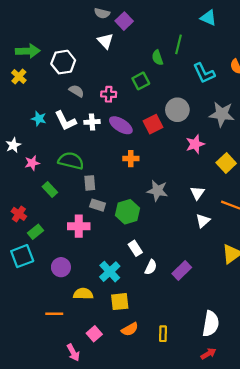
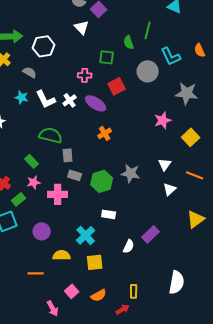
green square: (141, 81) -> (107, 57), moved, turned 35
gray semicircle: (76, 91) -> (30, 72), moved
gray circle: (177, 110) -> (148, 71), moved
white cross: (92, 122) -> (70, 100), turned -32
red square: (153, 124) -> (117, 86), moved
orange cross: (131, 159) -> (105, 133), turned -32
pink star: (32, 163) -> (34, 182), moved
gray star: (157, 191) -> (131, 173), moved
white rectangle: (135, 248) -> (109, 214), turned -48
white semicircle: (151, 267) -> (129, 246), moved
orange semicircle: (130, 329) -> (99, 295), moved
red arrow: (208, 354) -> (123, 309), moved

